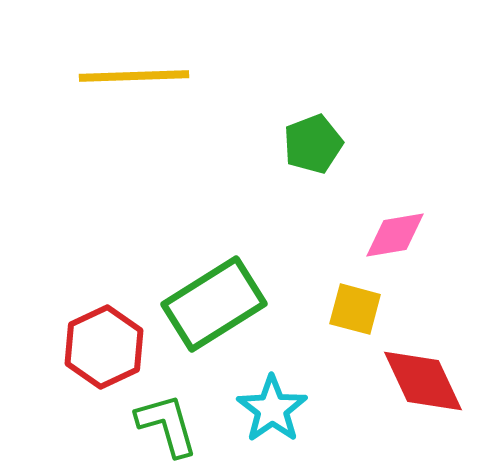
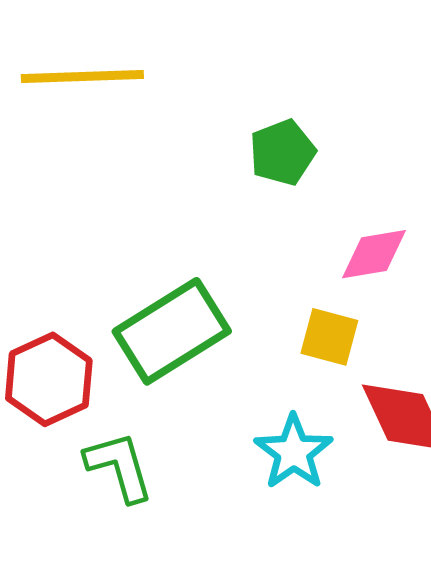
cyan star: (272, 409) -> (294, 452), moved

